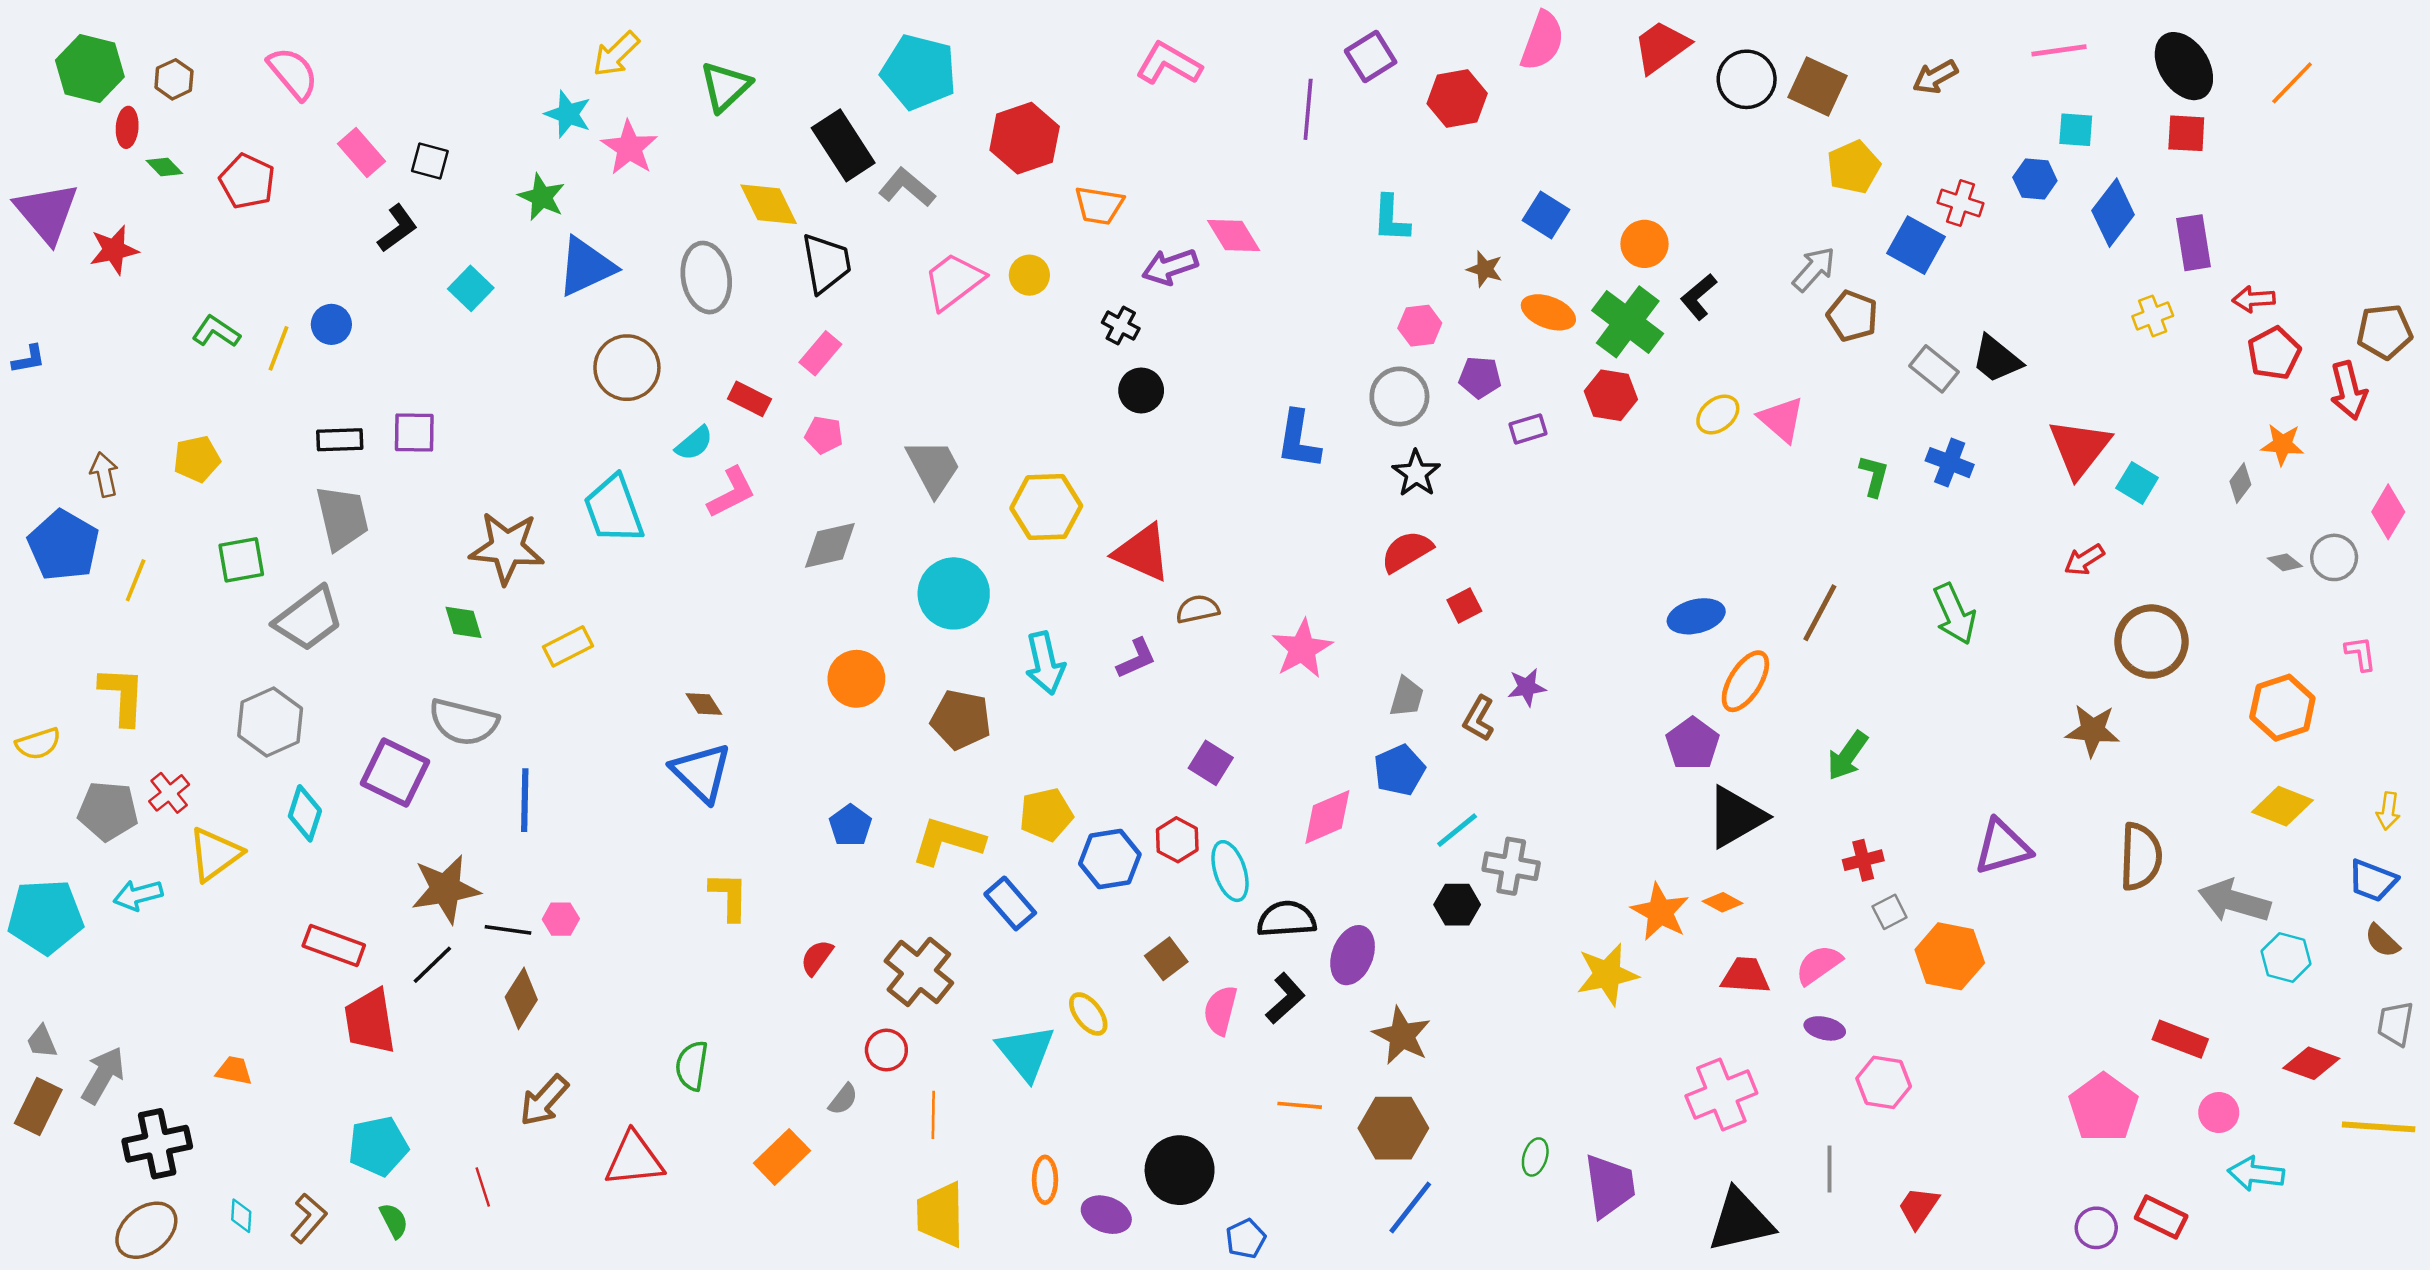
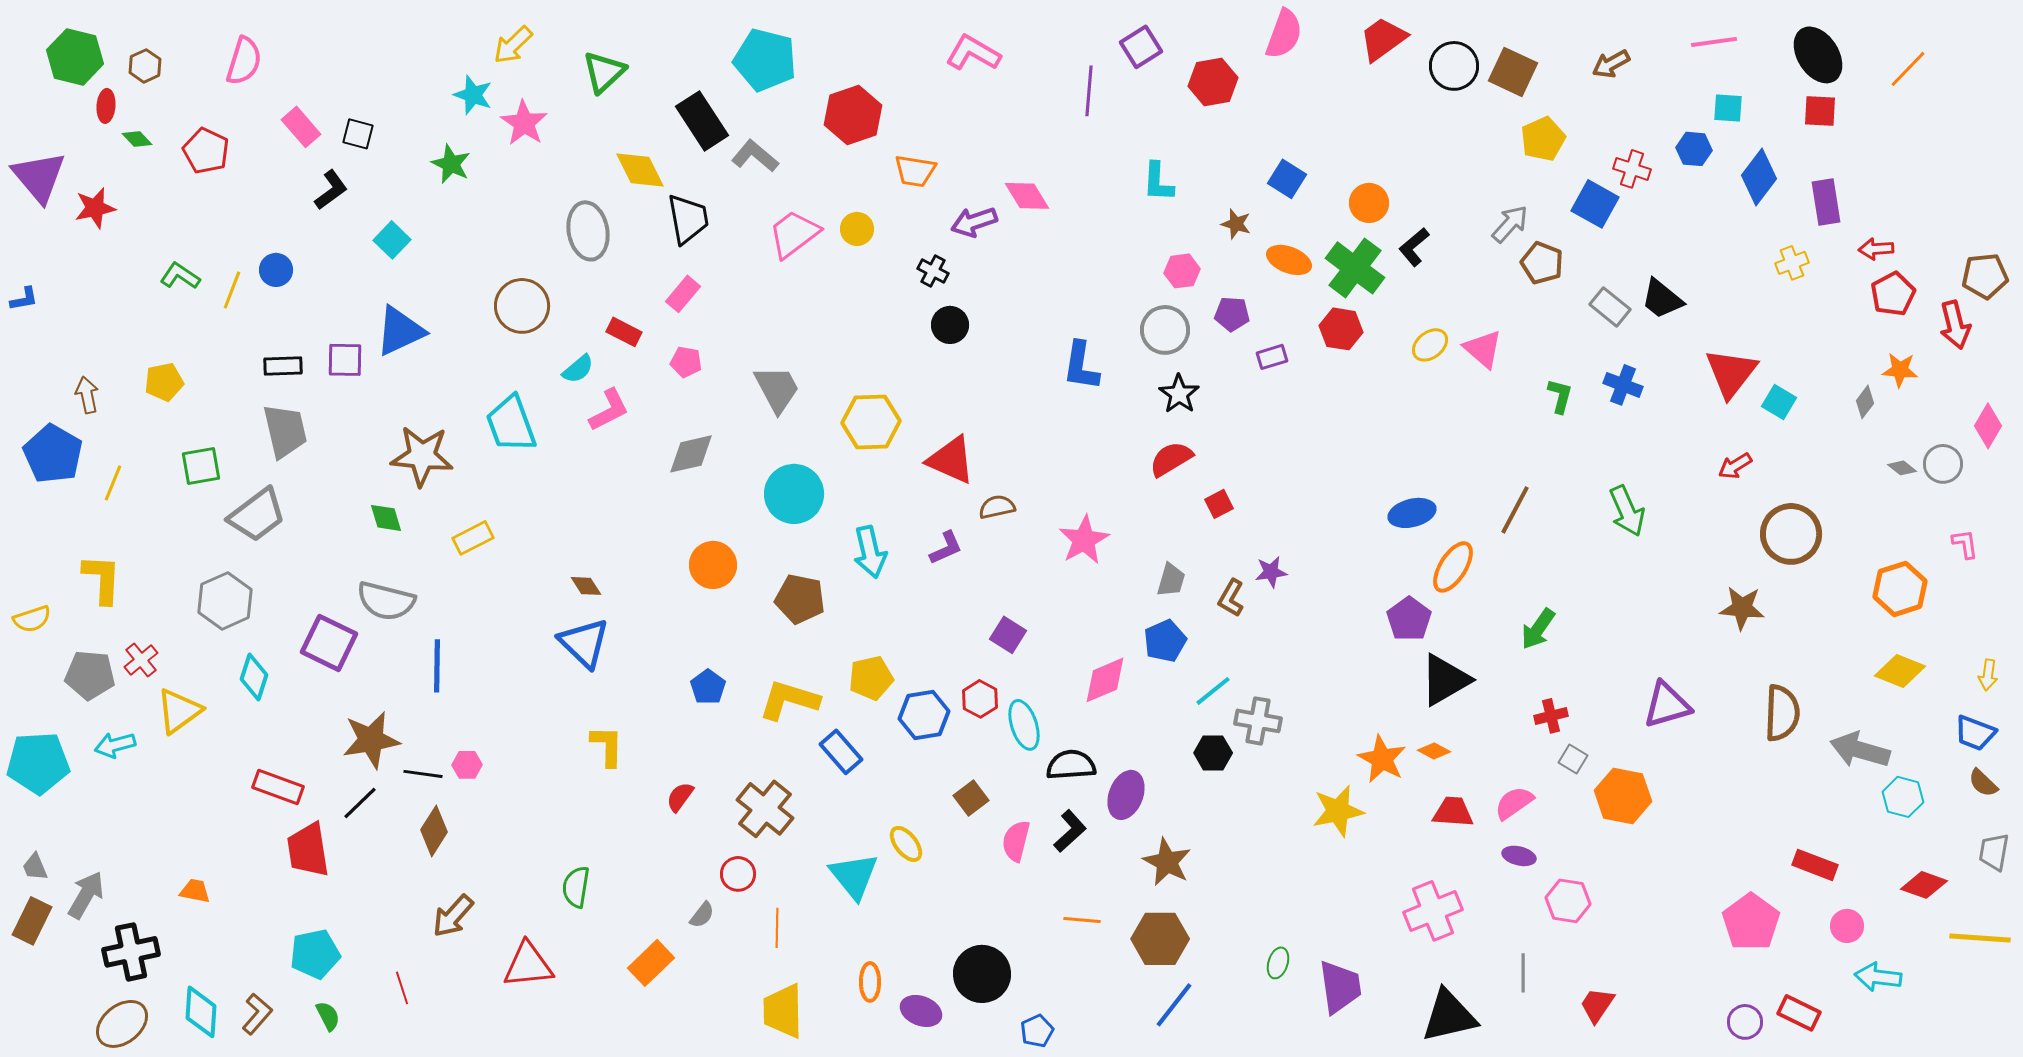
pink semicircle: (293, 73) -> (244, 61), turned 57
blue triangle: (586, 267) -> (400, 331), moved
gray square: (1890, 912) -> (1573, 759), turned -32
cyan diamond: (241, 1216) -> (201, 1012), size x1.8

